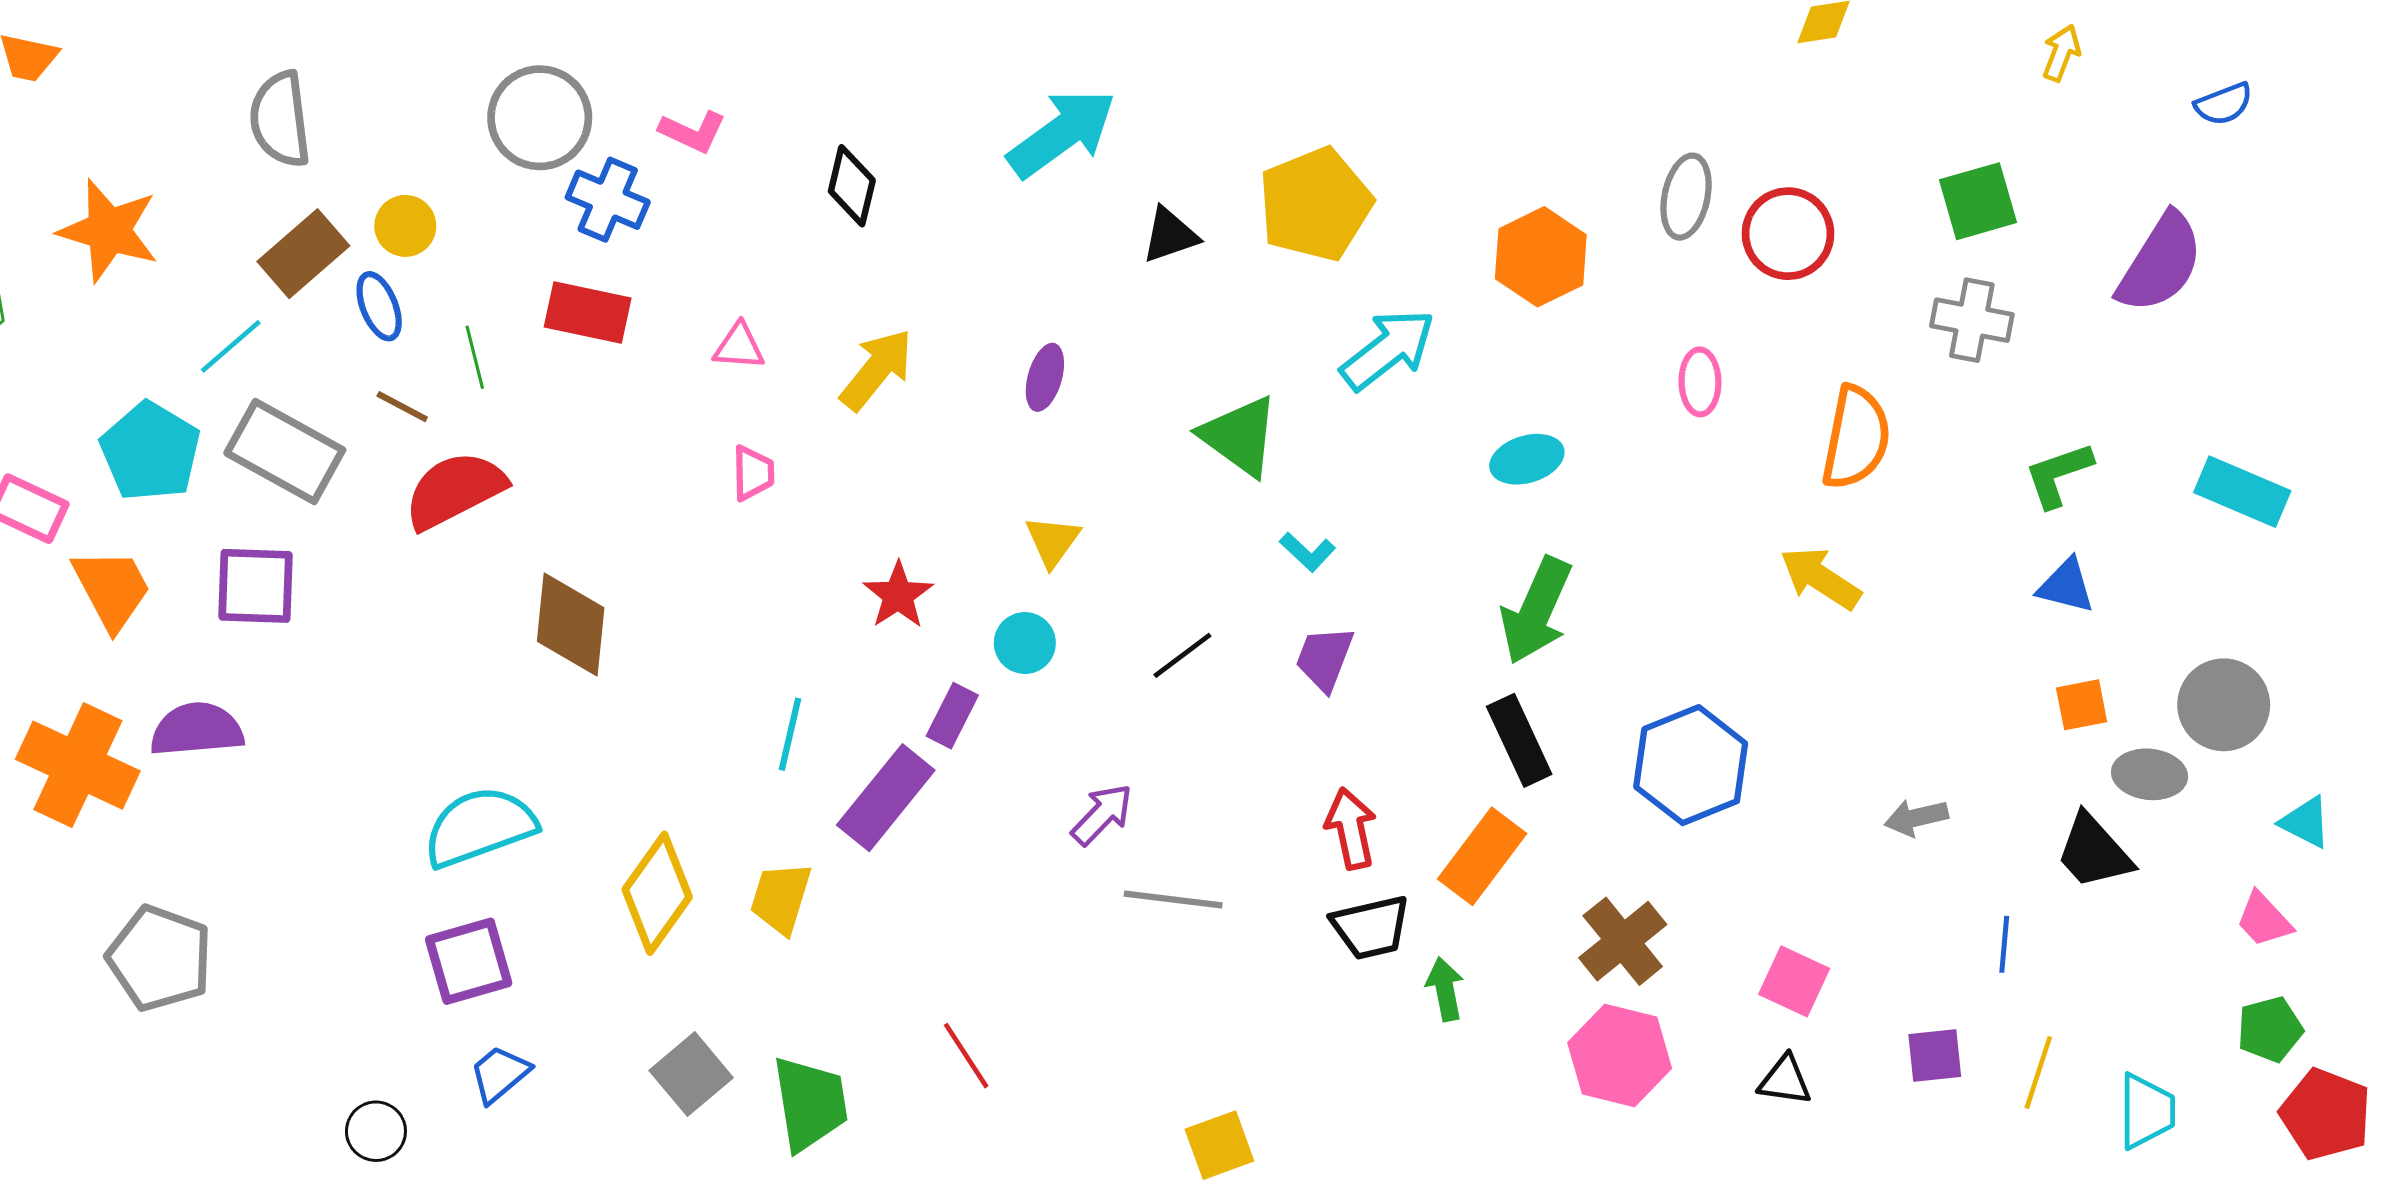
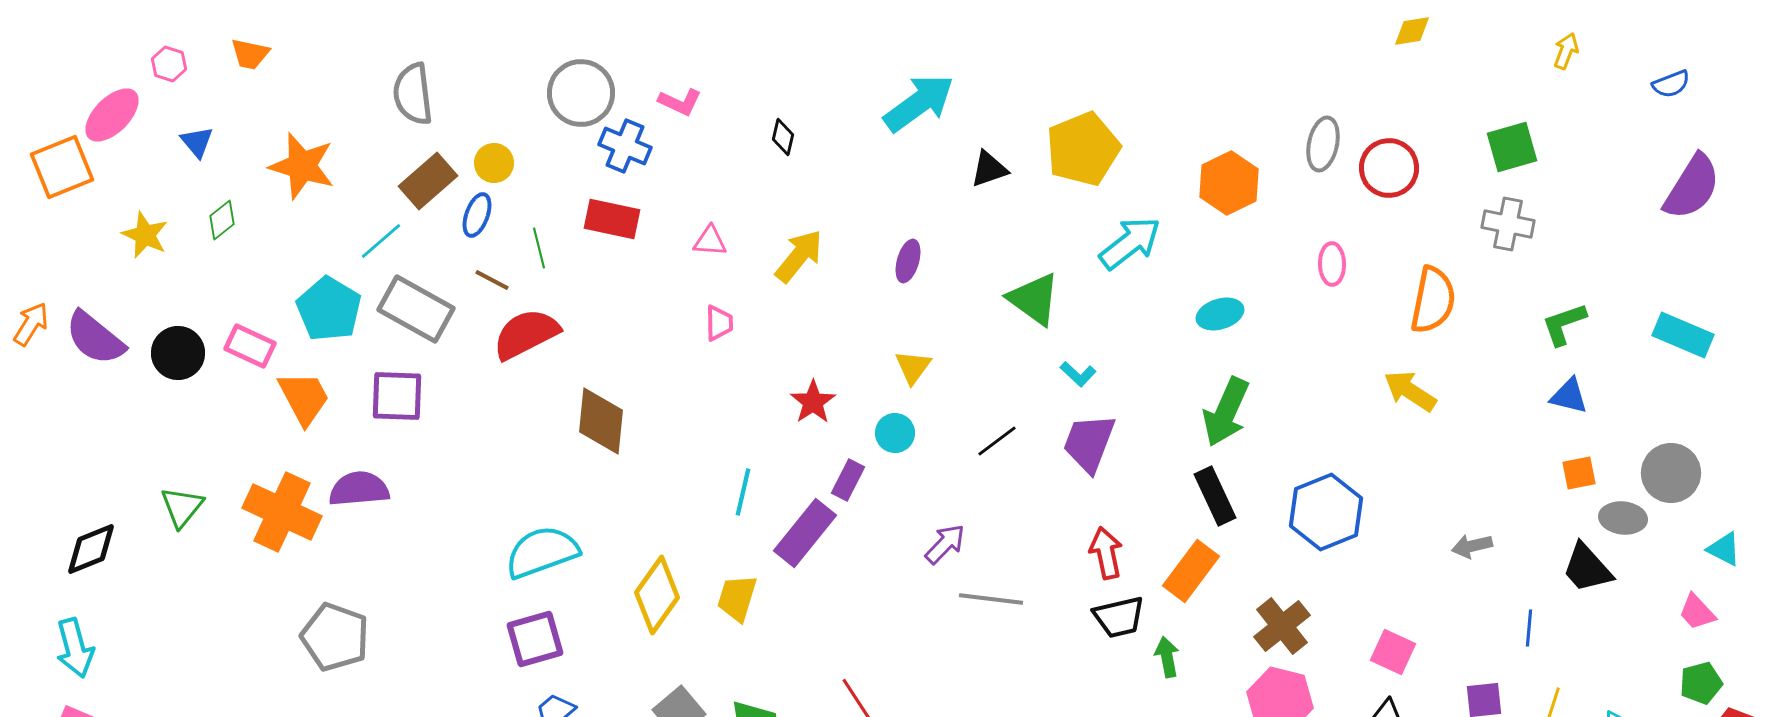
black diamond: (852, 186) -> (783, 137), size x0.7
purple semicircle: (2160, 263) -> (1692, 187), moved
blue ellipse: (379, 306) -> (477, 215), turned 42
purple trapezoid: (1325, 658) -> (1089, 443), size x1.4

